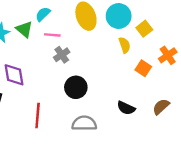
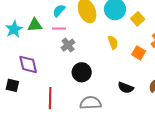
cyan semicircle: (43, 14) -> (59, 11), moved
green triangle: (24, 29) -> (35, 25), turned -42
yellow semicircle: (125, 45) -> (113, 42), moved

